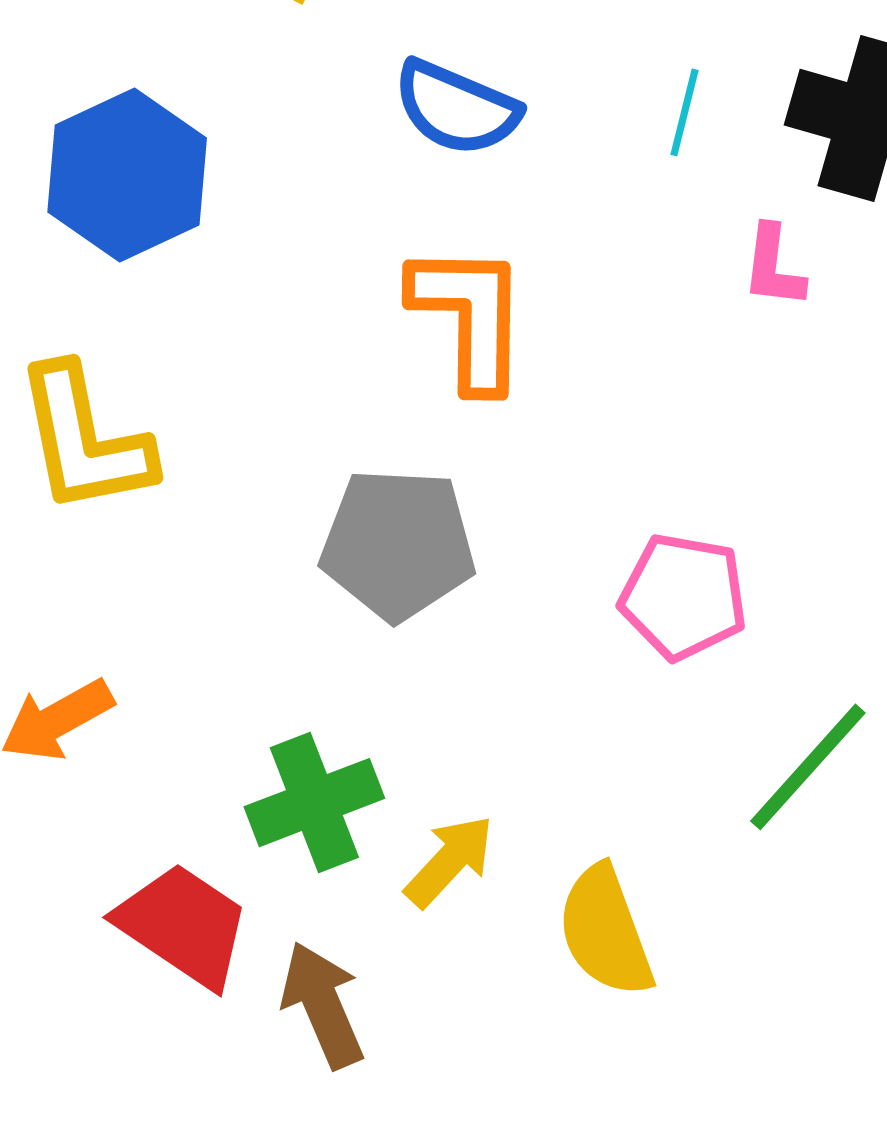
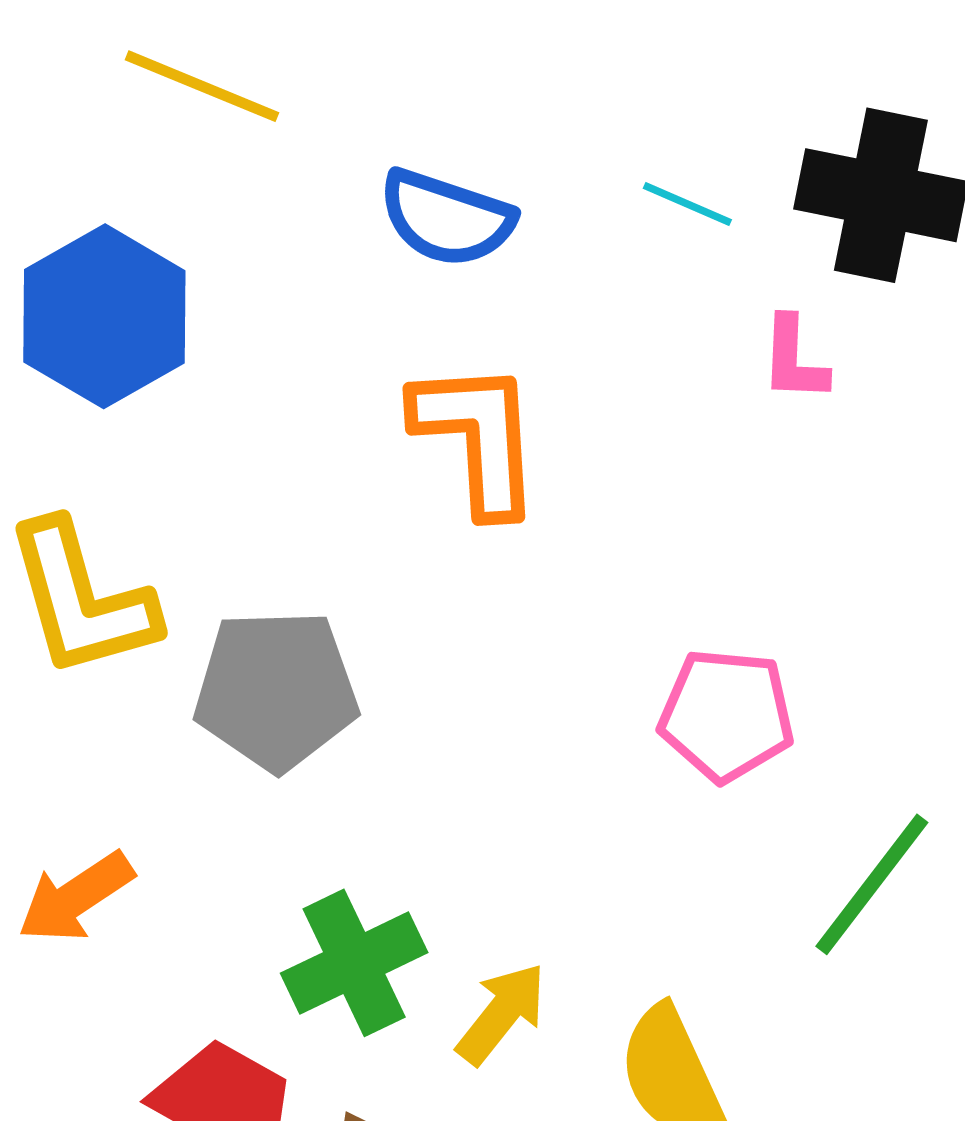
cyan line: (684, 112) -> (687, 204), turned -76
gray pentagon: (398, 544) -> (276, 690), moved

